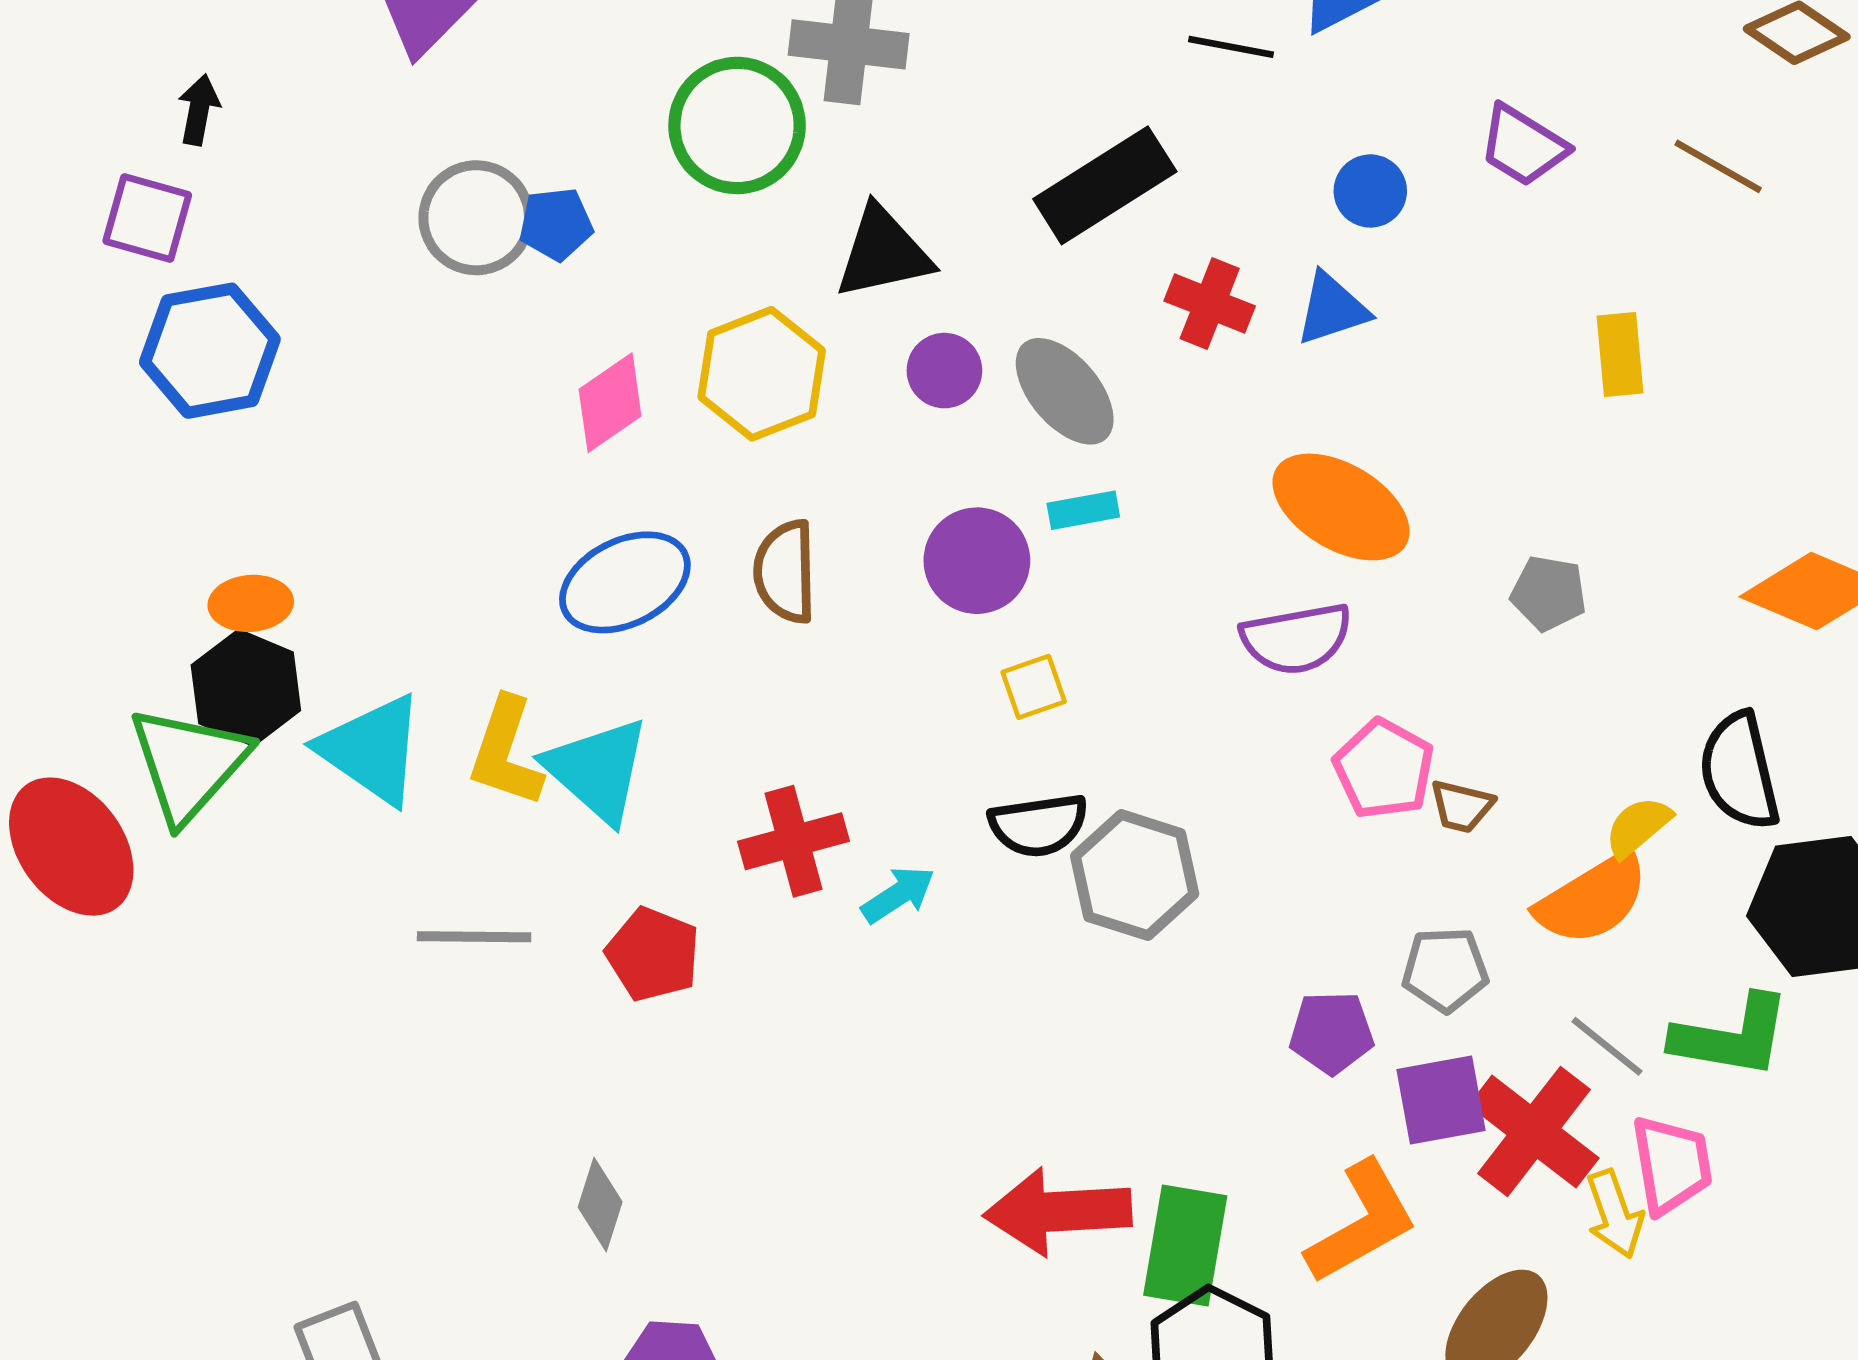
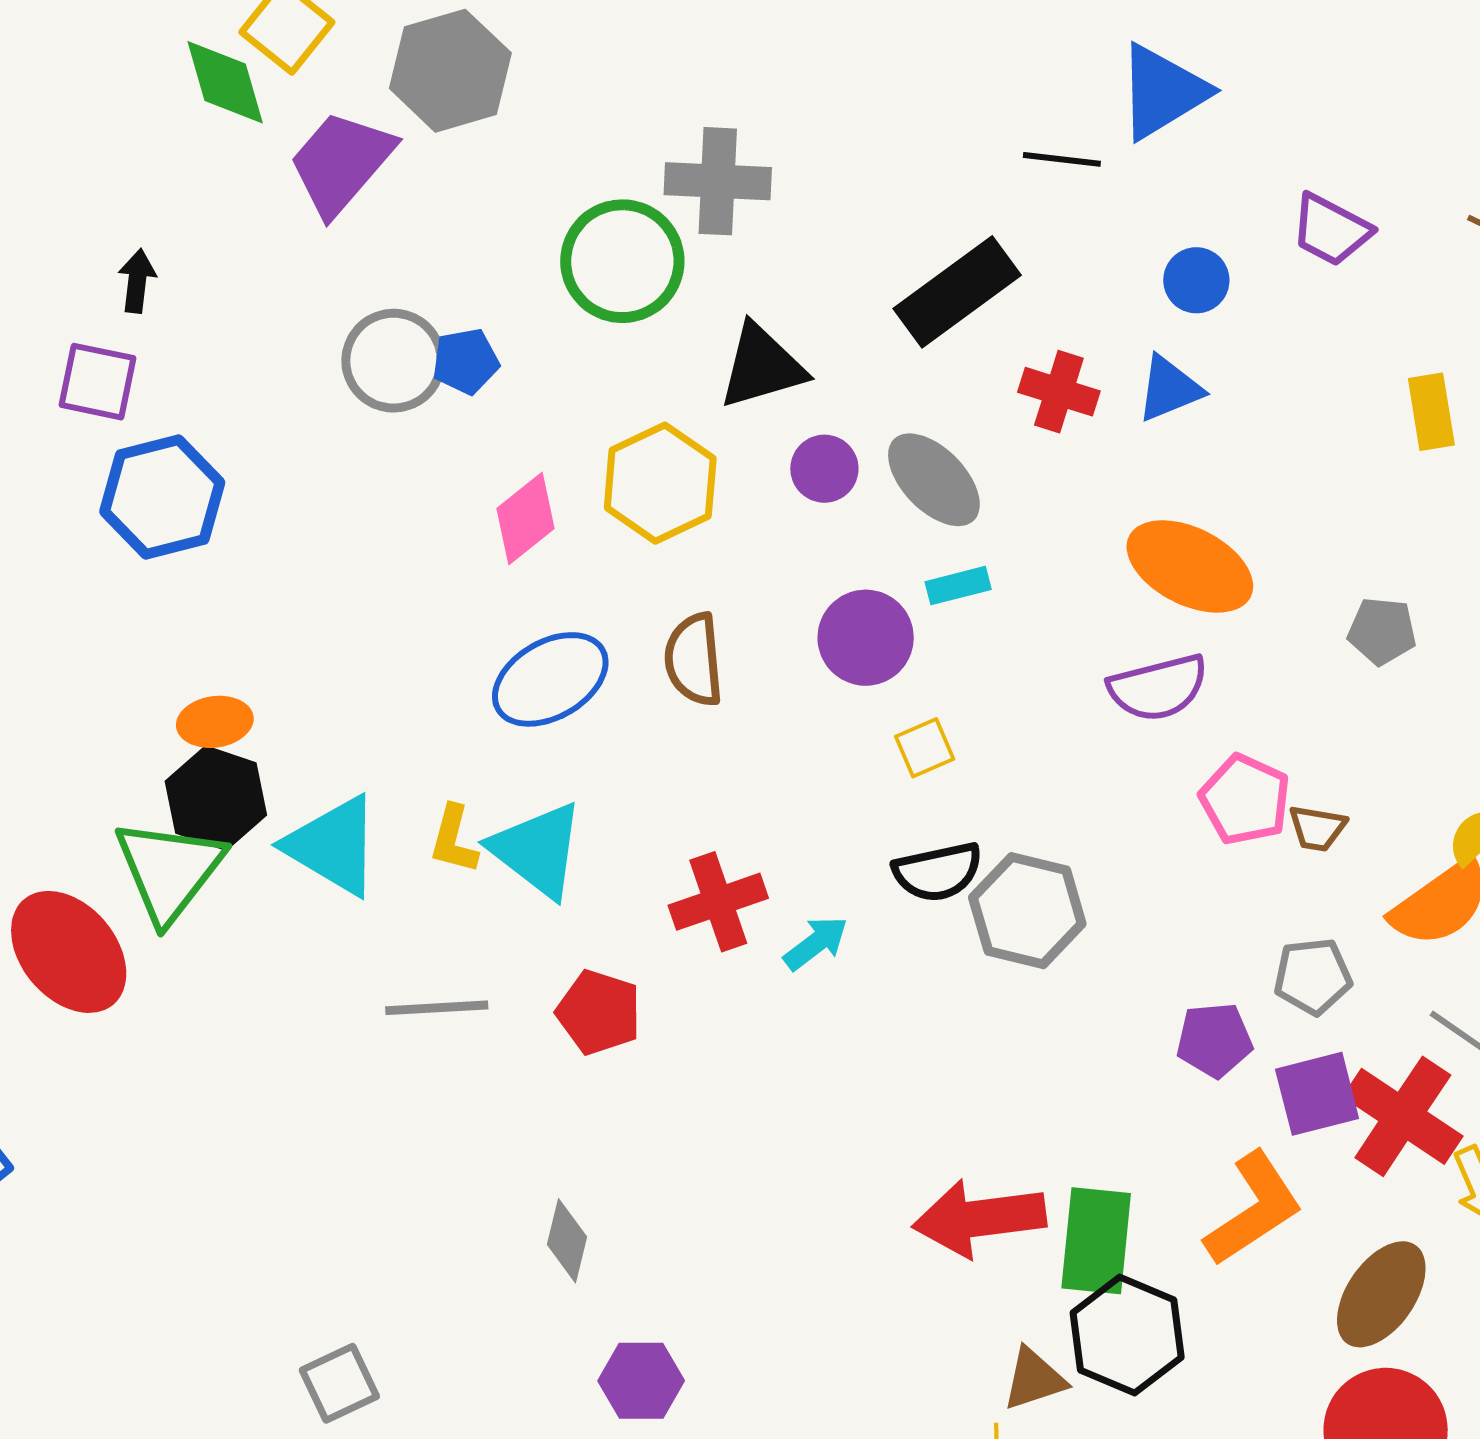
yellow L-shape: (506, 752) -> (454, 840), size x0.7

